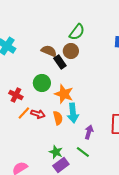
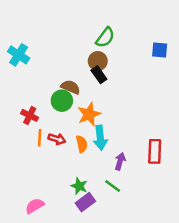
brown semicircle: (49, 51) -> (71, 87), moved
black rectangle: (60, 62) -> (99, 75), moved
orange star: (64, 94) -> (89, 114), turned 30
orange line: (24, 113) -> (40, 138), turned -40

